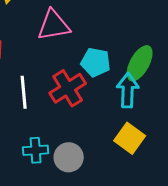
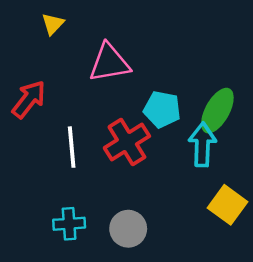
yellow square: (130, 138) -> (227, 205), moved
cyan cross: (36, 150) -> (69, 224), moved

